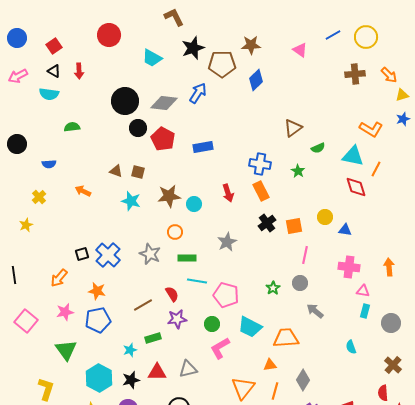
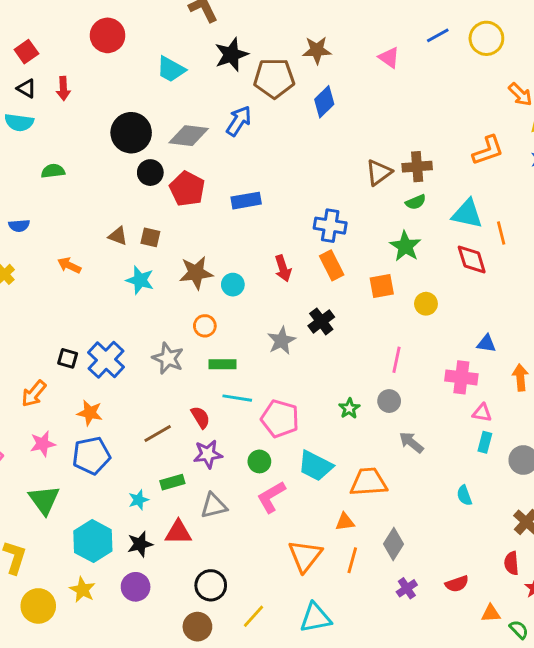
brown cross: (355, 74) -> (417, 167), moved
orange L-shape: (371, 129) -> (488, 150), moved, turned -50
orange line: (376, 169) -> (501, 233), turned -42
green star: (298, 171) -> (405, 246), moved, size x1.5
black cross: (267, 223) -> (321, 321), moved
orange square: (294, 226) -> (382, 286), moved
blue triangle: (345, 230) -> (486, 344), moved
black square: (82, 254) -> (68, 358), turned 32
gray triangle: (188, 369) -> (214, 506), moved

